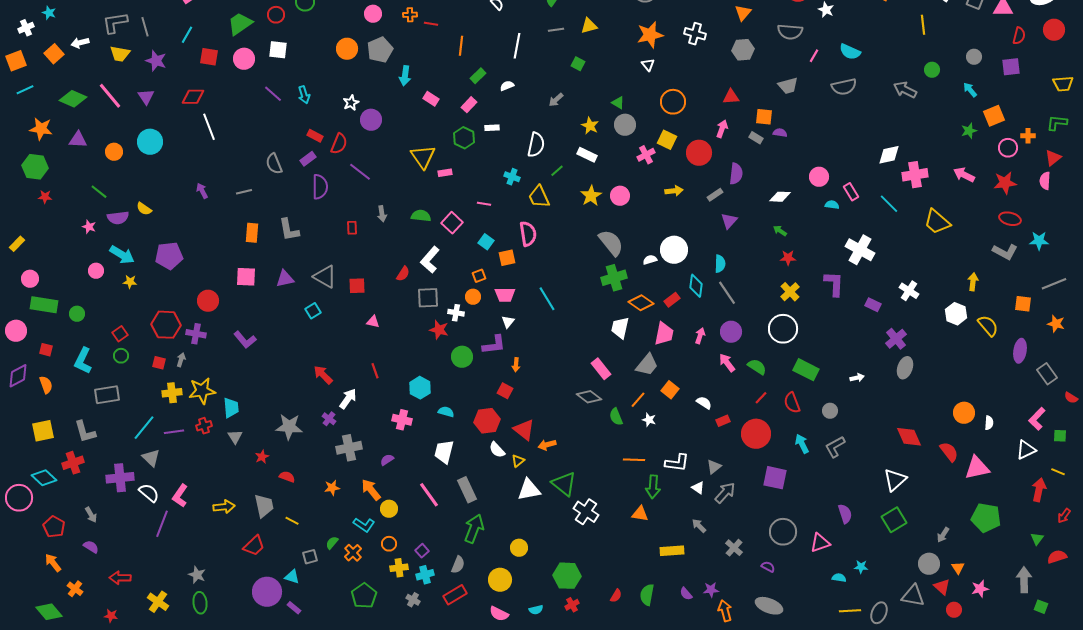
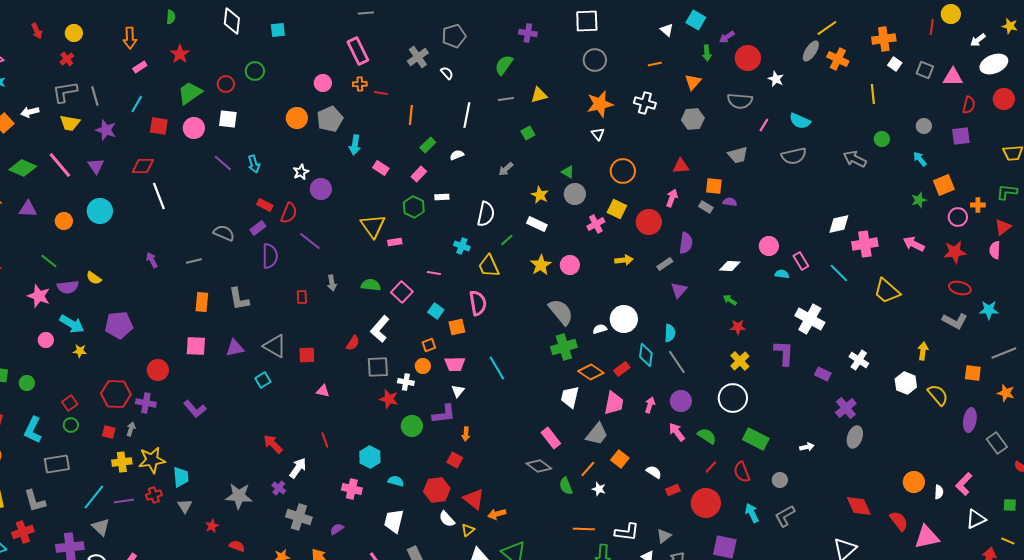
green square: (578, 64) -> (528, 133), turned 32
gray semicircle: (274, 164) -> (224, 233), turned 135
pink star: (89, 227) -> (39, 296), size x1.6
pink L-shape: (1037, 419) -> (964, 484), moved
gray cross: (349, 448) -> (299, 517), turned 30

